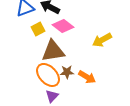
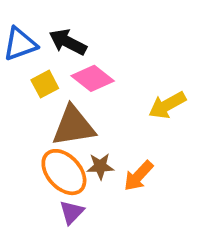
orange arrow: (87, 77) -> (138, 176), turned 102

